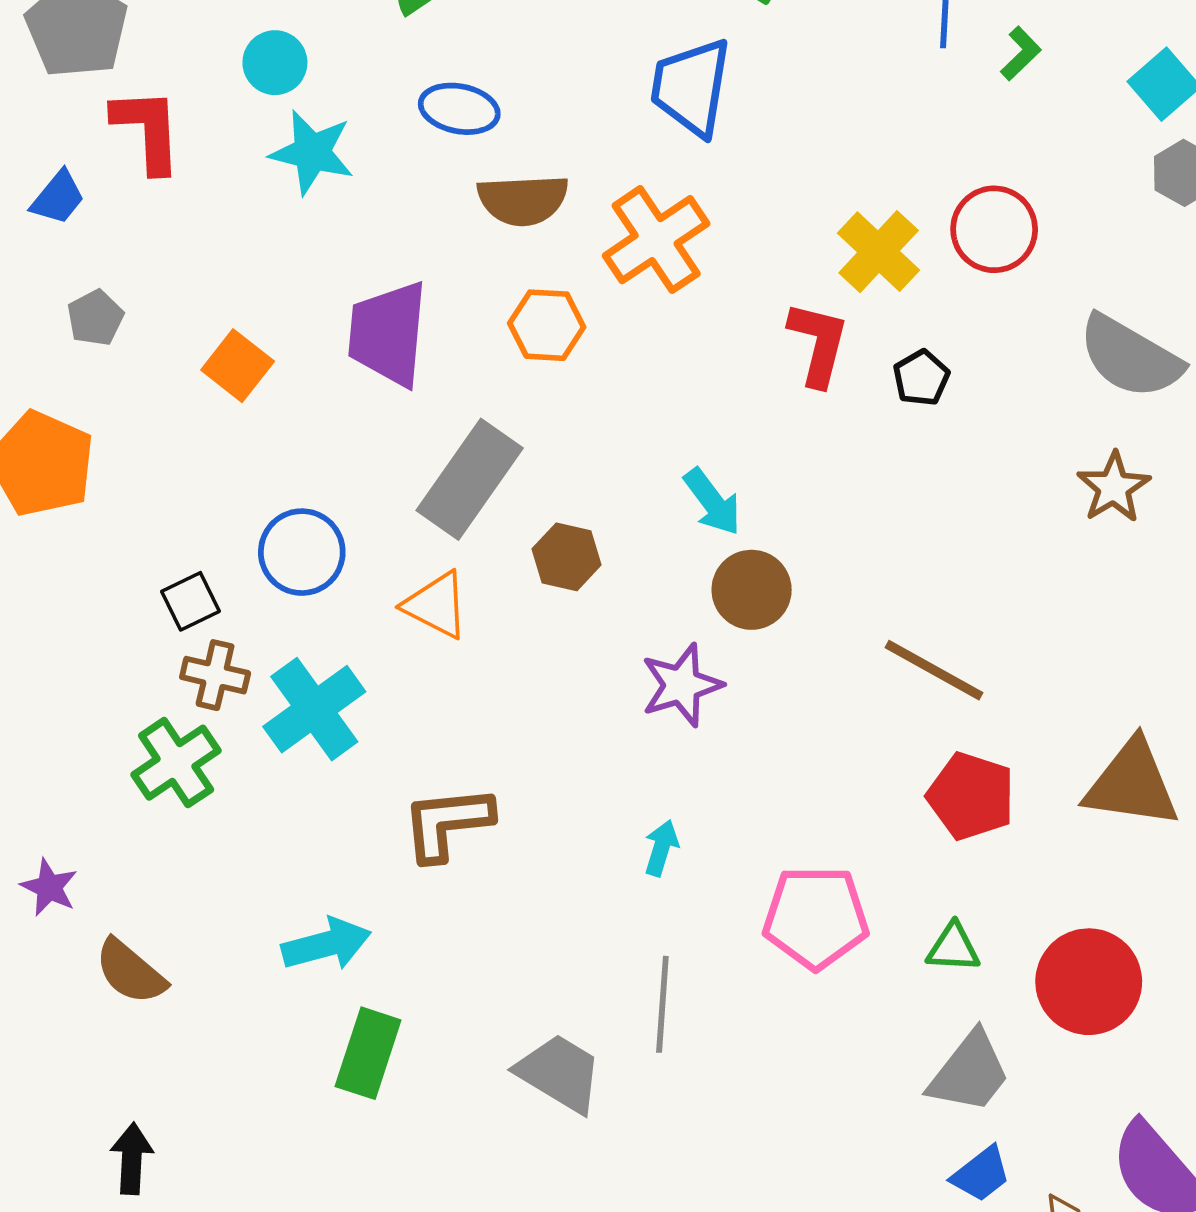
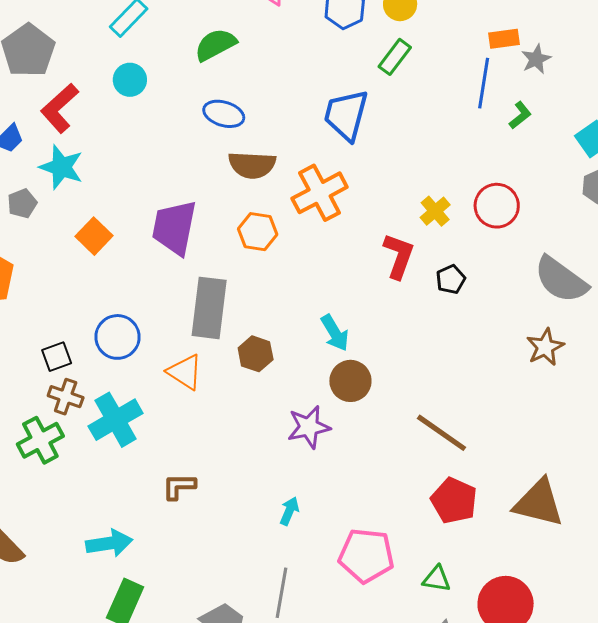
red L-shape: (147, 130) -> (60, 108), turned -135
cyan star: (312, 152) -> (61, 167), moved
yellow cross: (879, 252) -> (435, 211), size x0.7
gray rectangle: (470, 479) -> (209, 308), turned -34
brown L-shape: (447, 823) -> (179, 486), size x0.7

